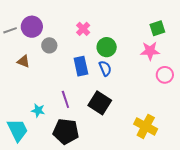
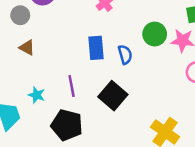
gray circle: (49, 45) -> (20, 15), moved
green circle: (107, 47) -> (155, 34), moved
brown triangle: (23, 61) -> (27, 48), moved

